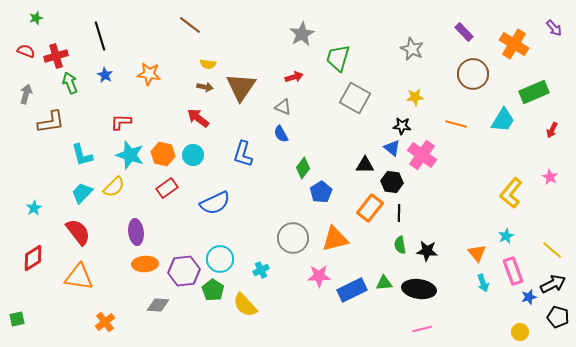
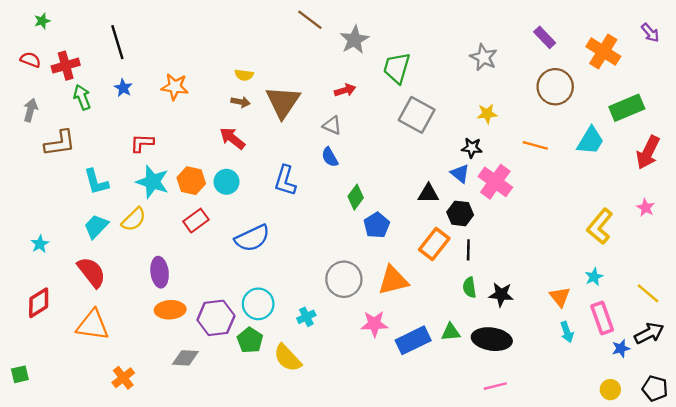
brown line: (190, 25) -> (310, 20), moved
red arrow: (552, 130) -> (648, 152), size x1.8
black pentagon: (558, 317) -> (655, 388), moved

